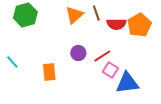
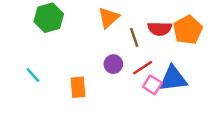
brown line: (96, 13) -> (134, 37), moved
blue triangle: (127, 83) -> (173, 79), moved

